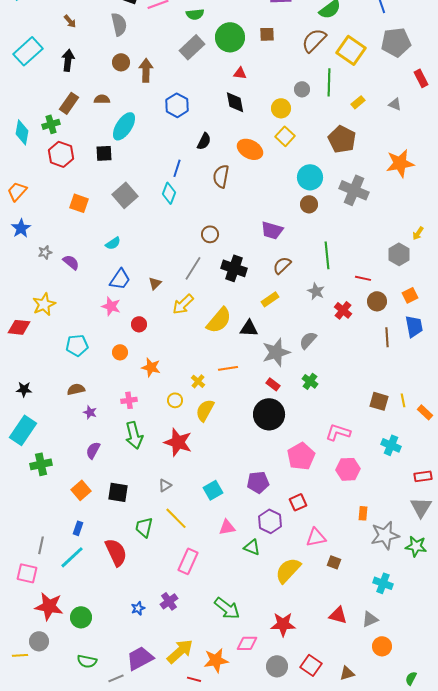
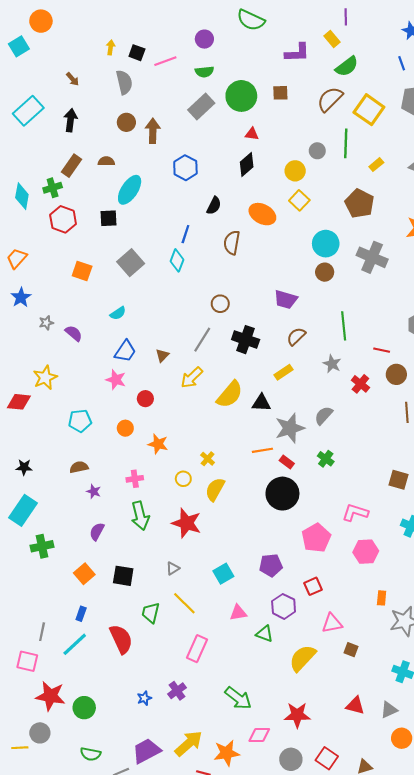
black diamond: (235, 102) -> (247, 165), turned 60
orange line: (228, 368) -> (262, 450), moved

